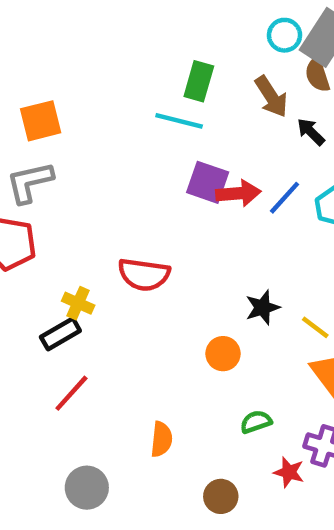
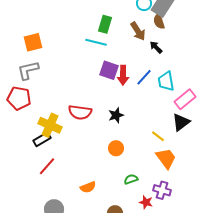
red arrow: (238, 193) -> (123, 75), turned 96
yellow cross: (78, 303) -> (50, 125), size x1.6
black star: (263, 308) -> (116, 115), moved
orange semicircle: (161, 439) -> (88, 187), turned 63

